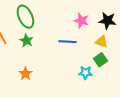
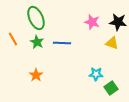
blue line: (67, 42) -> (62, 43), moved
green square: (100, 60) -> (111, 88), moved

